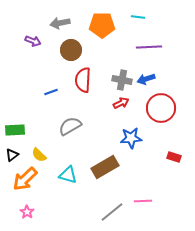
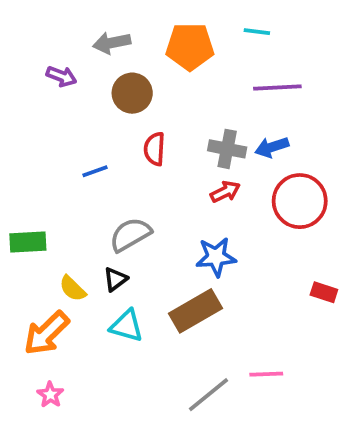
red semicircle: (83, 80) -> (155, 149), size x0.7
blue star: (131, 138) -> (216, 257), moved
black triangle: (12, 155) -> (115, 279), moved

